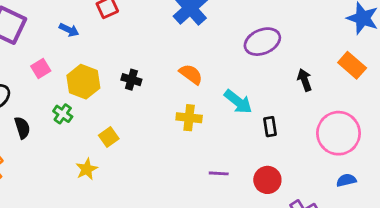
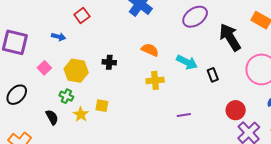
black arrow: (305, 80) -> (230, 37), size x1.8
black semicircle: (22, 128) -> (52, 117), moved
yellow square: (109, 137) -> (102, 106), turned -32
yellow star: (87, 169) -> (81, 114), moved
red circle: (267, 180) -> (236, 110), moved

